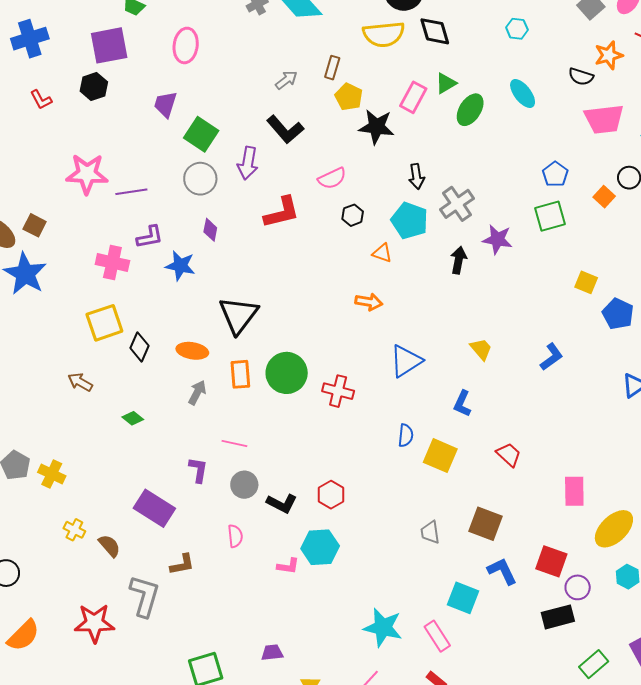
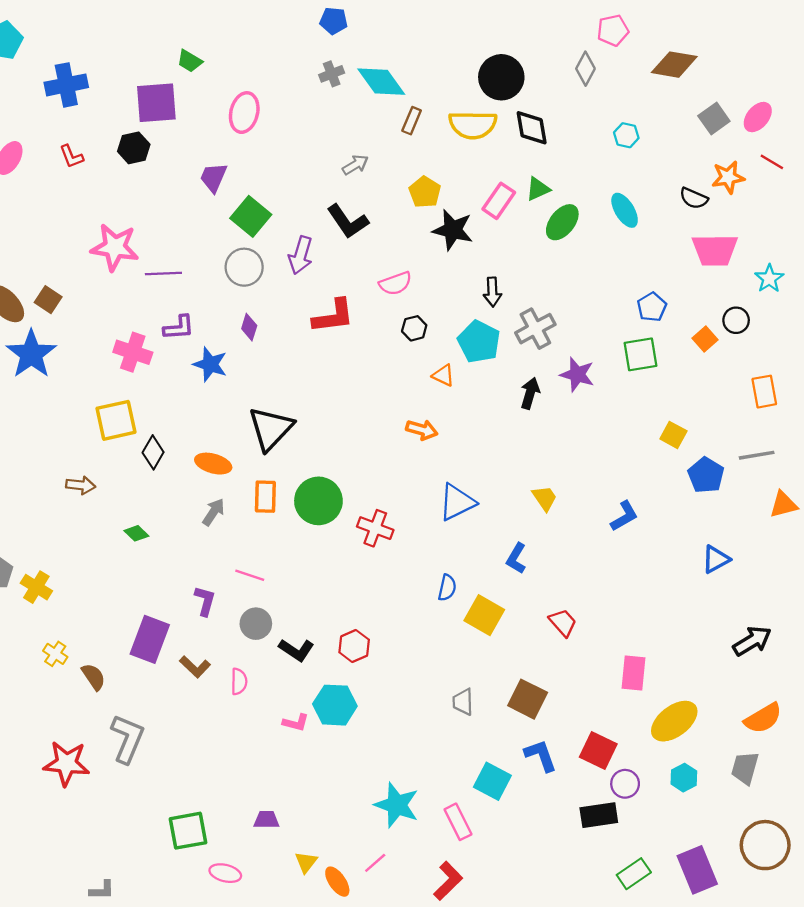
brown rectangle: (332, 68) -> (412, 121), moved
brown arrow: (80, 382) -> (81, 485), turned 150
purple rectangle: (154, 508) -> (150, 639), turned 72
brown L-shape: (182, 564) -> (195, 667), moved, turned 48

